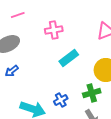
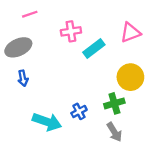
cyan rectangle: (69, 58) -> (94, 49), moved
blue arrow: (12, 71) -> (23, 78), turned -64

